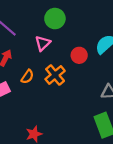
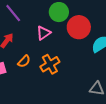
red circle: (79, 55) -> (79, 27), moved, size x1.5

